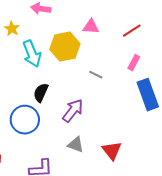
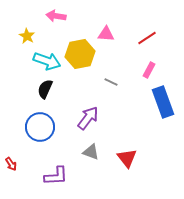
cyan arrow: (32, 54) -> (47, 61), turned -48
black semicircle: (41, 93) -> (45, 89), moved

